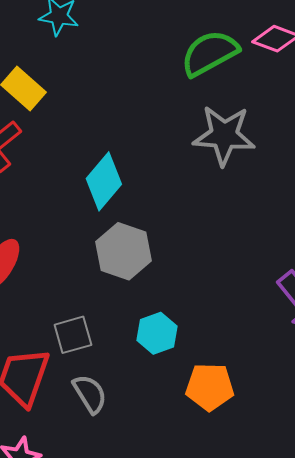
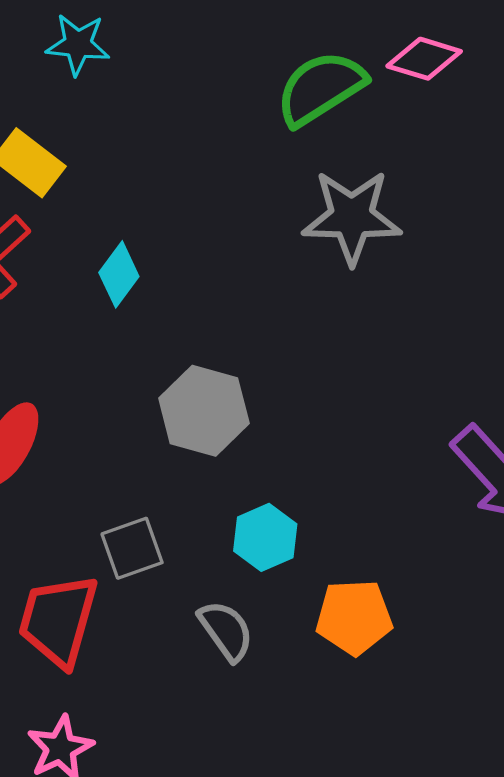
cyan diamond: (104, 181) -> (119, 274), moved, size x0.7
gray semicircle: (90, 394) -> (226, 631), moved

